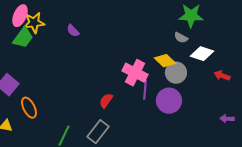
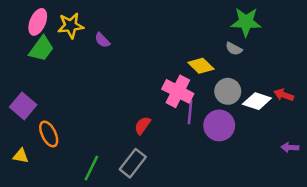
yellow star: (34, 23) -> (71, 26), moved
white diamond: (202, 54) -> (257, 101), moved
yellow diamond: (165, 61) -> (201, 66), moved

